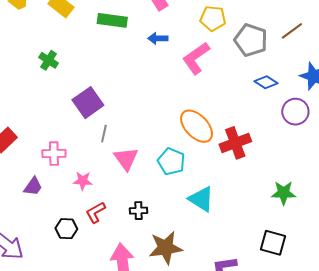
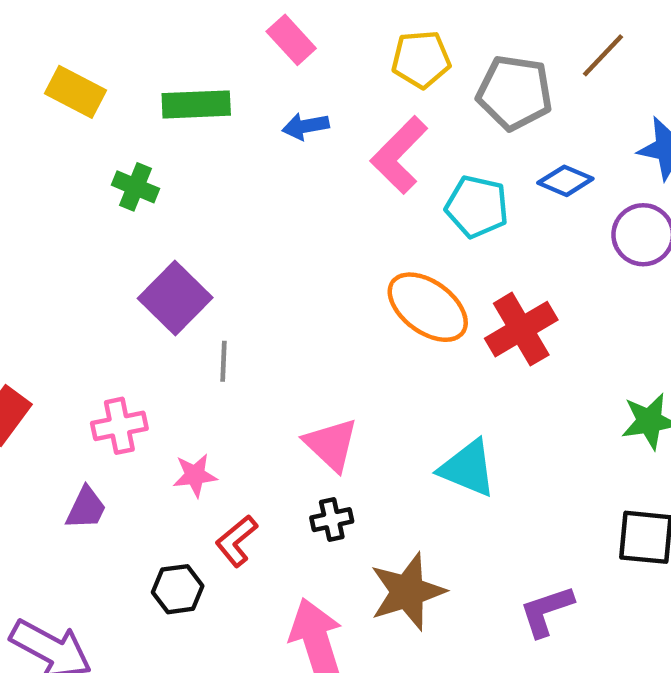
green cross: (49, 60) -> (136, 187), moved
pink triangle: (126, 159) -> (331, 444), moved
cyan pentagon: (171, 161) -> (477, 207), moved

